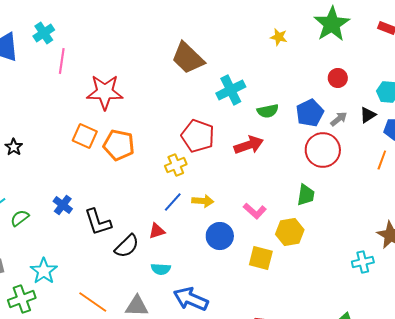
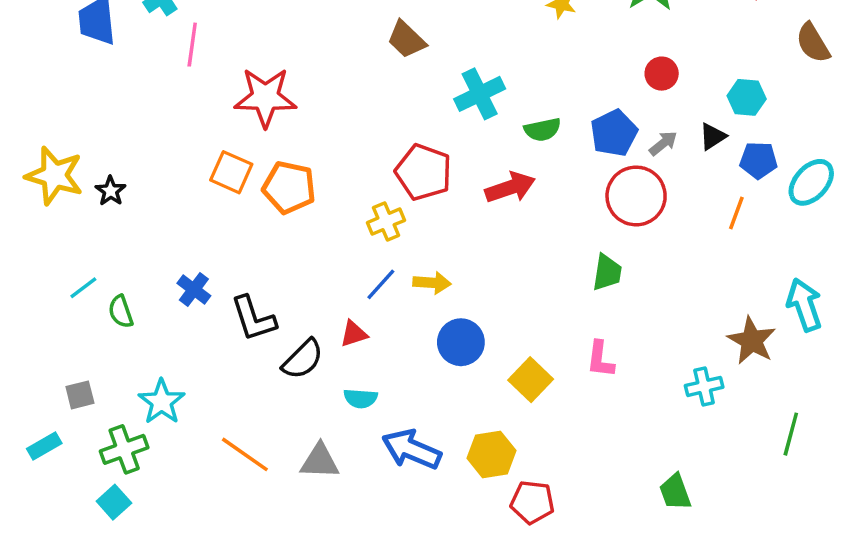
brown trapezoid: (188, 58) -> (406, 40), size x0.7
pink L-shape: (255, 211) -> (600, 359), moved, turned 55
green semicircle: (20, 218) -> (121, 312), turned -72
yellow hexagon: (290, 232) -> (492, 454), moved
yellow square: (261, 258) -> (531, 380), turned 30

